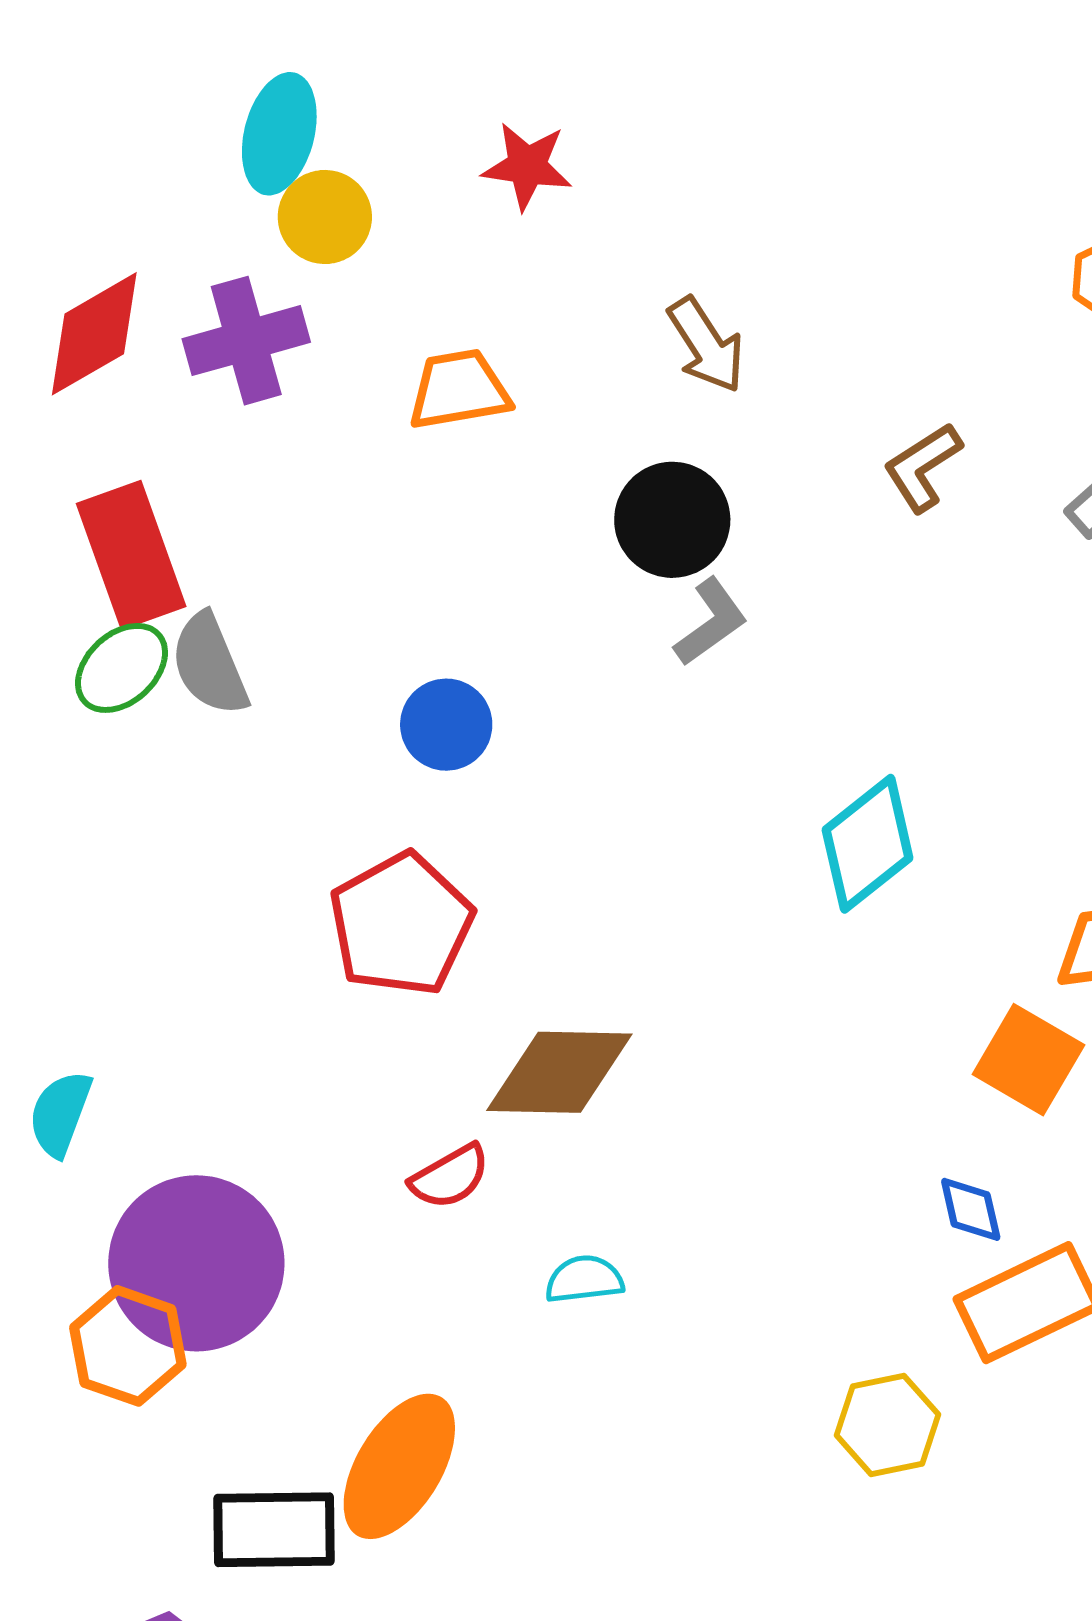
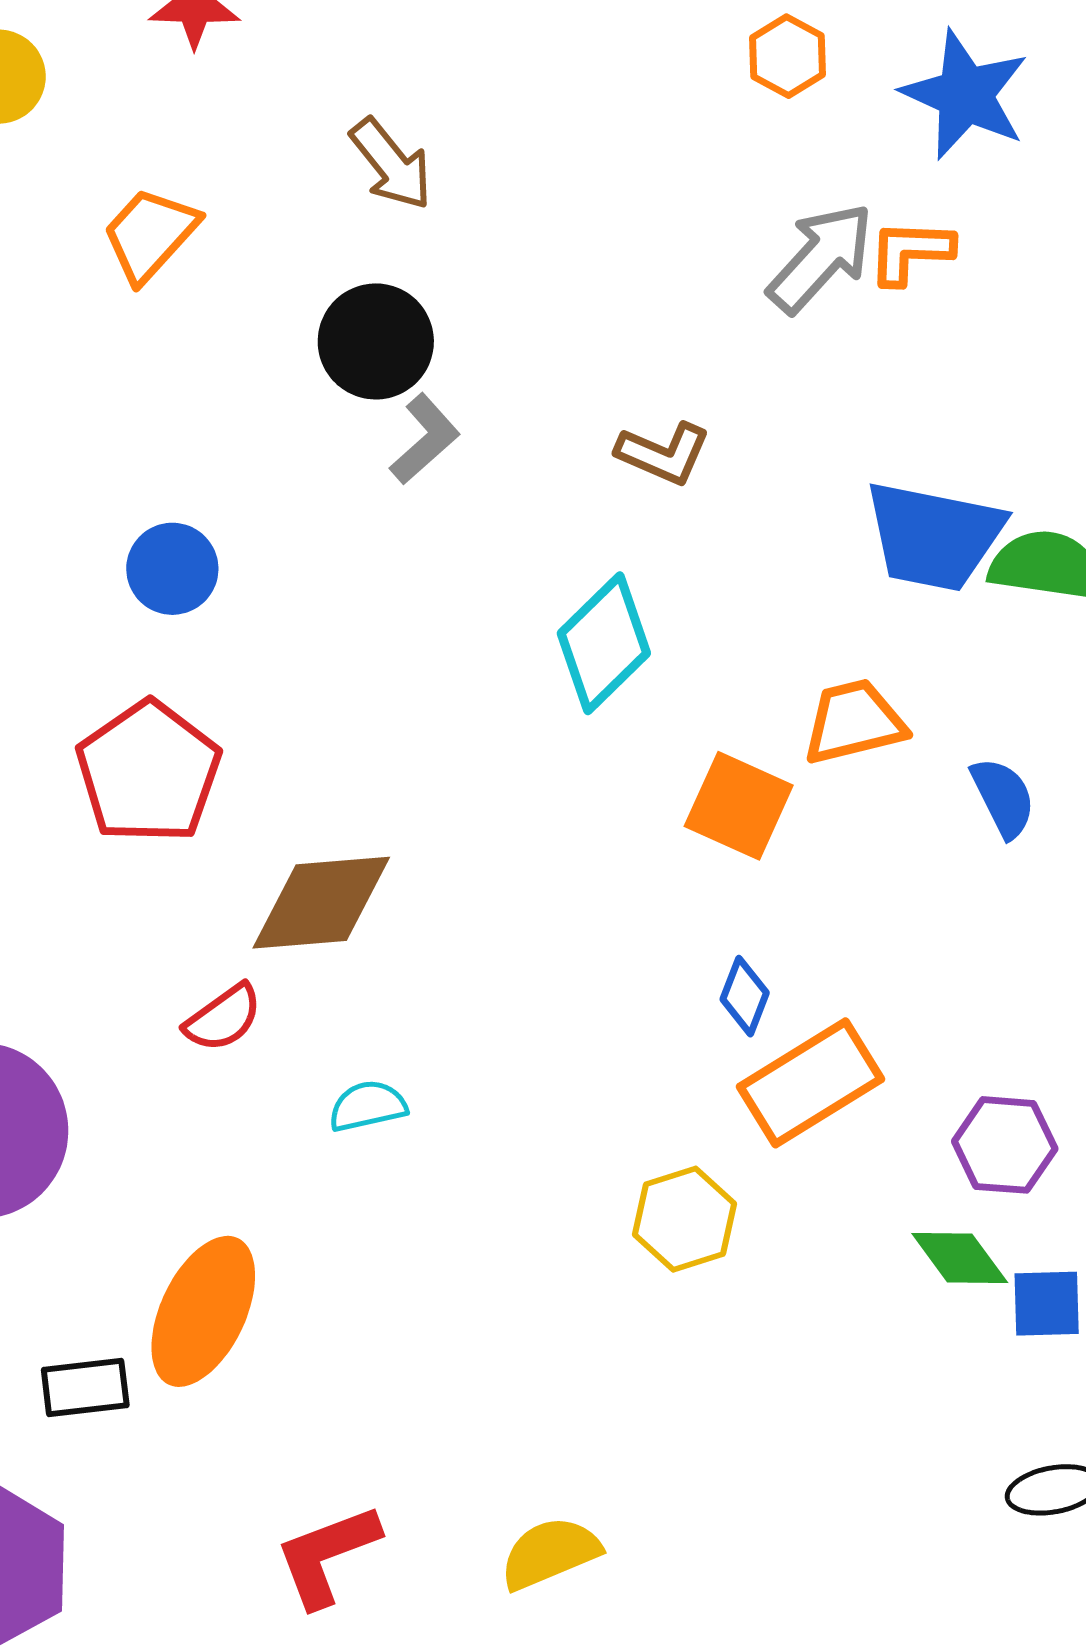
orange trapezoid: (459, 390) -> (150, 234), turned -32
brown L-shape: (923, 467) -> (663, 453), moved, turned -118
orange square: (1028, 1060) -> (739, 806), moved
blue diamond: (971, 1209) -> (745, 996), turned 40
black rectangle: (274, 1530) -> (85, 1387), size x0.7

